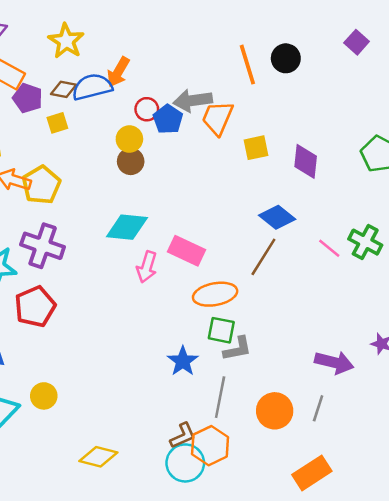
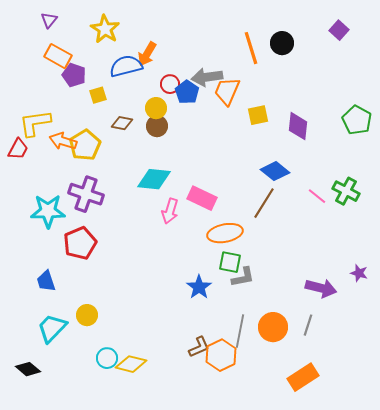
brown diamond: (64, 89) -> (122, 123), moved
gray line: (220, 397) -> (240, 331), moved
cyan circle: (185, 463) -> (107, 358), moved, size x0.7

